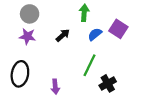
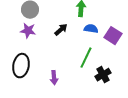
purple square: (118, 29) -> (113, 36), moved
blue semicircle: (95, 34) -> (91, 29), turned 48

